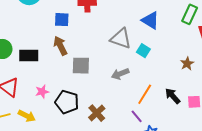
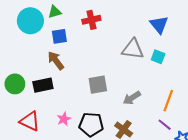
blue square: (62, 20) -> (59, 36), moved
blue triangle: (150, 20) -> (159, 25), turned 30
brown arrow: (60, 46) -> (56, 60), moved
gray arrow: (120, 74) -> (132, 98), moved

